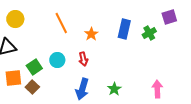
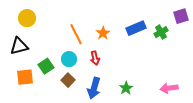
orange line: (61, 23) -> (76, 34), moved
blue rectangle: (124, 29) -> (136, 28), turned 54
brown square: (32, 87) -> (68, 80), moved
pink arrow: (157, 89) -> (169, 88), turned -96

